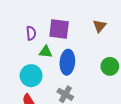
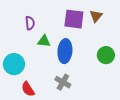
purple square: (59, 29) -> (74, 19), moved
cyan circle: (31, 76) -> (14, 64), moved

